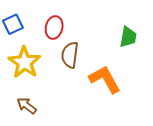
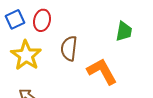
red ellipse: (54, 27) -> (42, 20), moved

